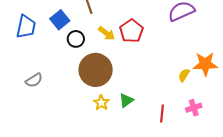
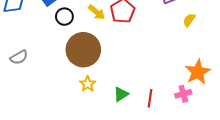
orange star: (205, 64) -> (198, 72), moved, turned -30
yellow semicircle: (184, 75) -> (189, 20), moved
green triangle: (126, 100) -> (121, 94), moved

